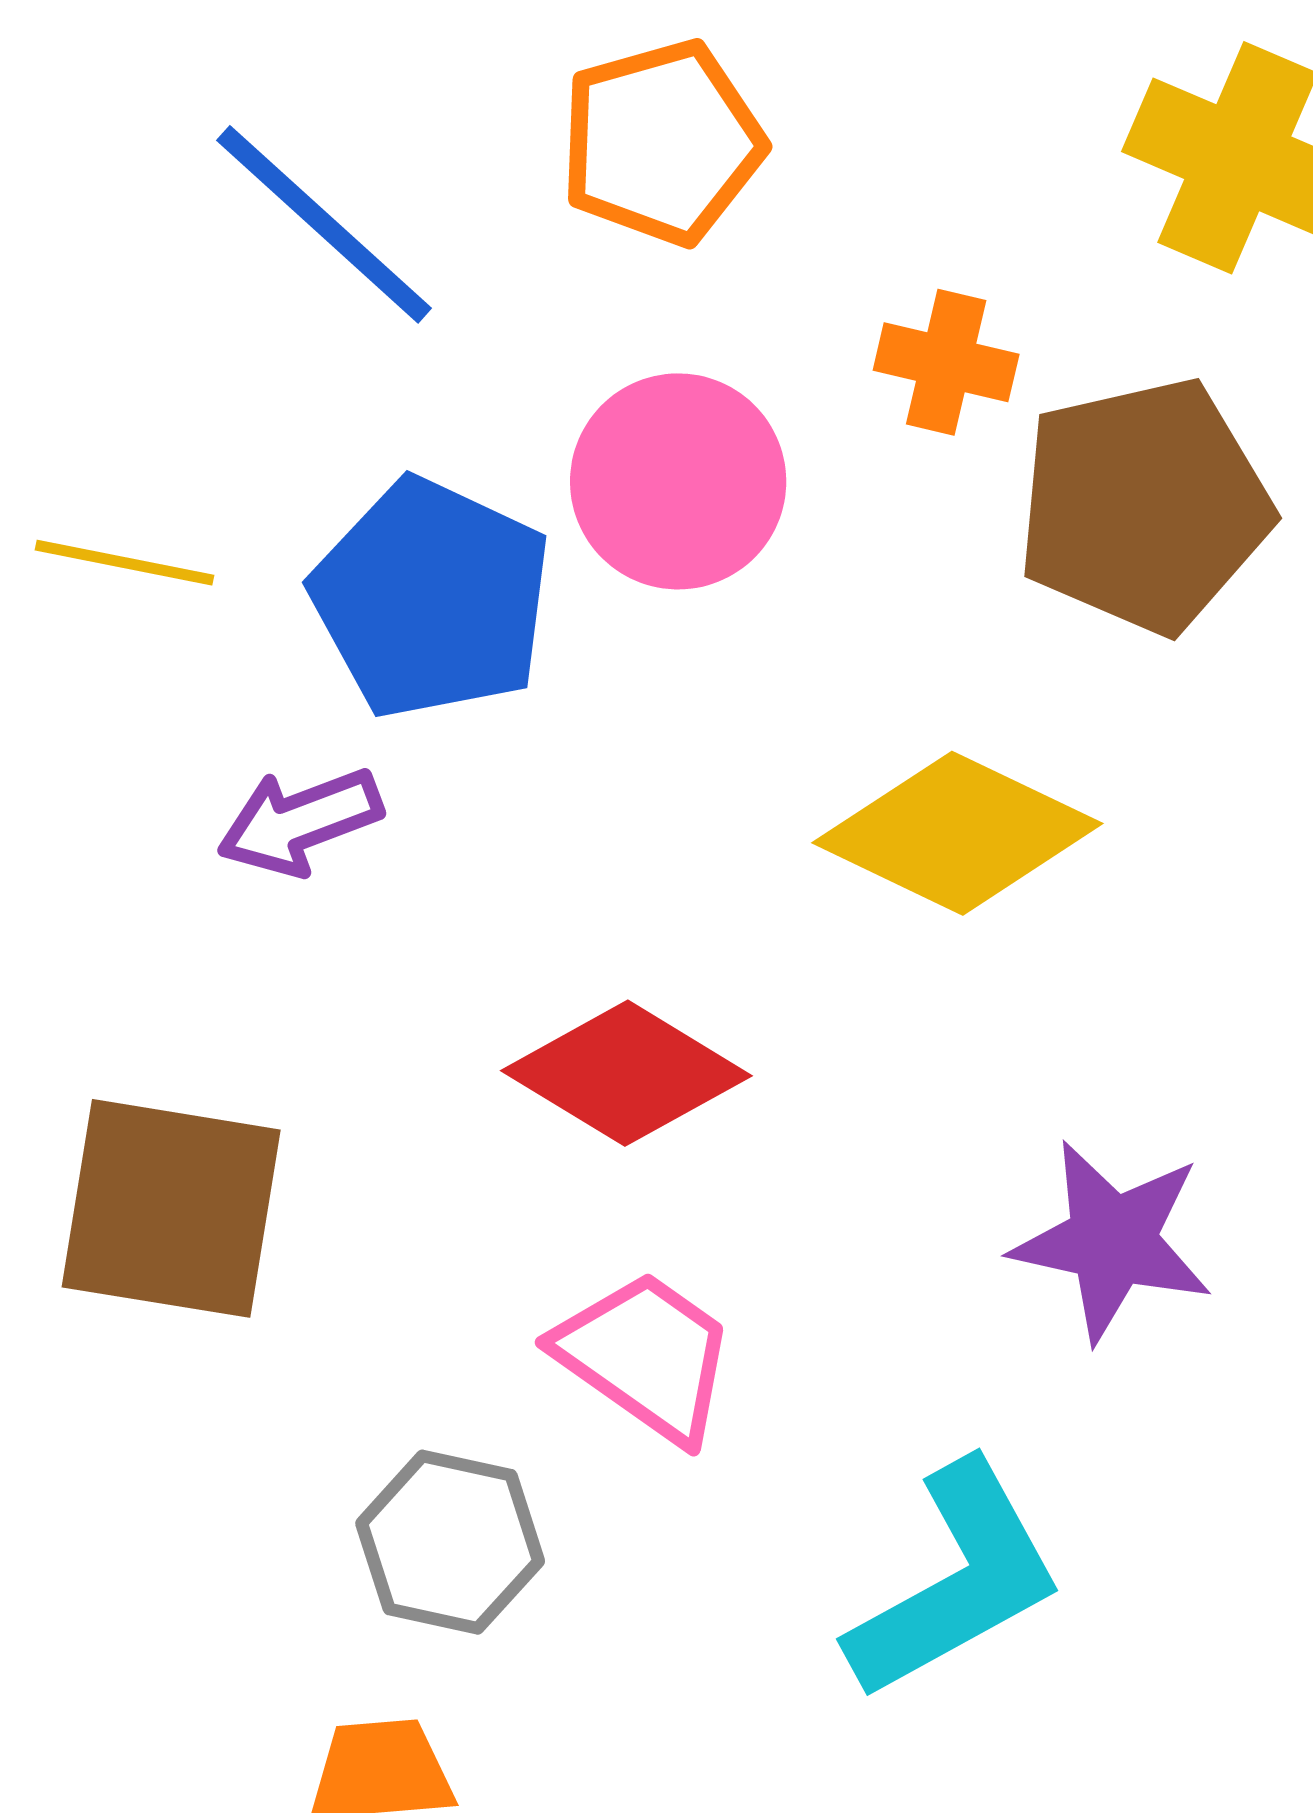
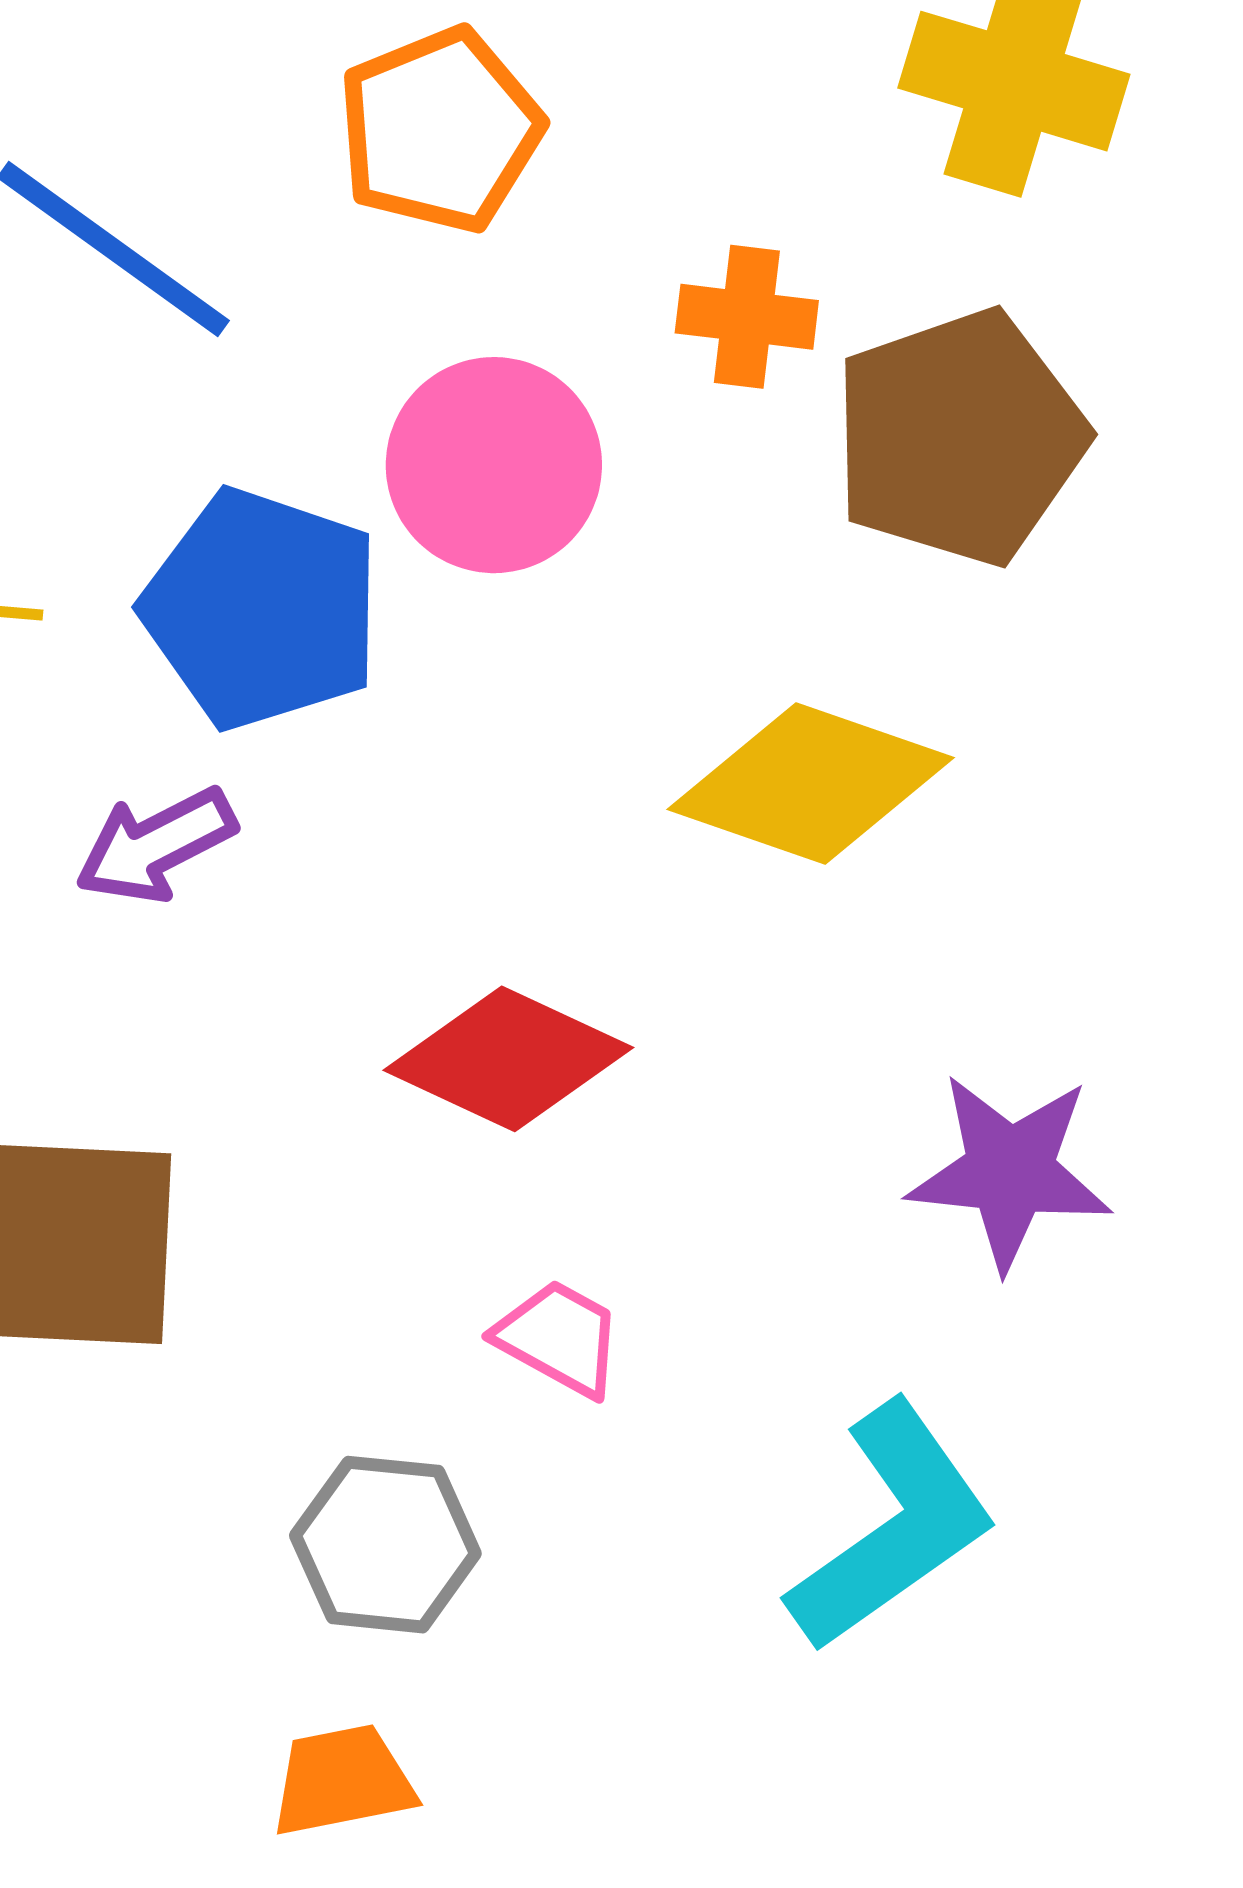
pink trapezoid: (646, 1356) -> (559, 1338), size x0.7

